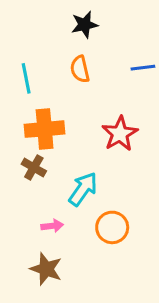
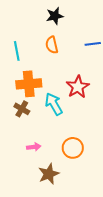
cyan arrow: (83, 189) -> (54, 104), moved, turned -65
brown star: (46, 269) -> (49, 174), moved, turned 30

